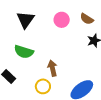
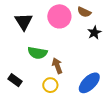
pink circle: (62, 20) -> (59, 16), size x1.5
green semicircle: (24, 52) -> (37, 53), moved

